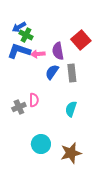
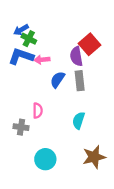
purple semicircle: (58, 51) -> (76, 56), moved
gray cross: (19, 107) -> (21, 127), moved, turned 32
brown star: (71, 153) -> (94, 157), moved

